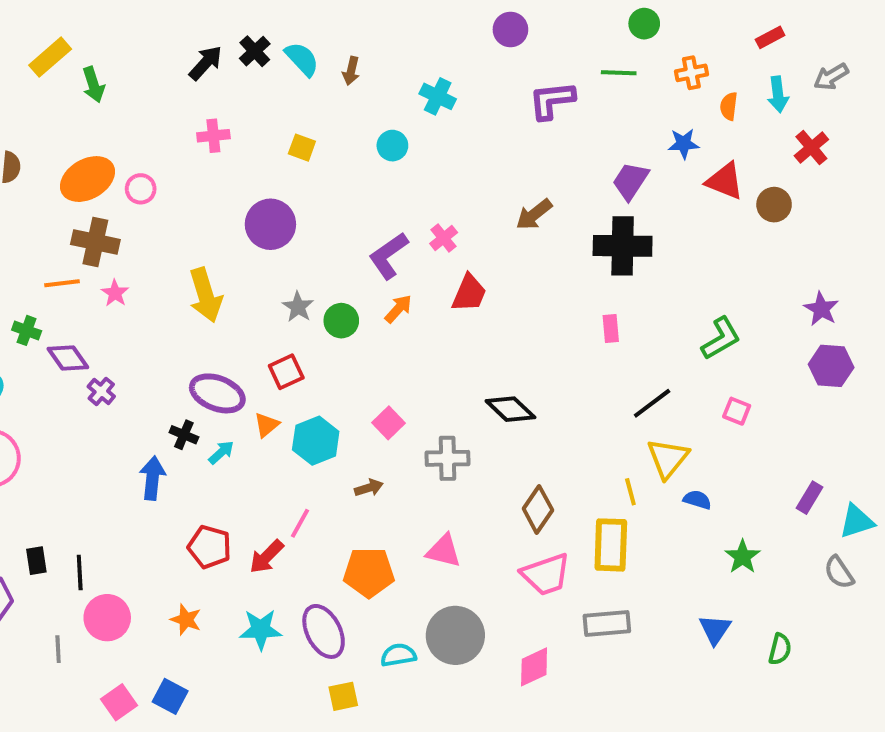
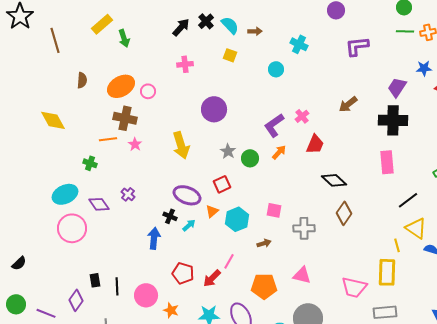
brown arrow: (351, 71) -> (255, 31), turned -104
green line: (619, 73) -> (405, 31), moved
yellow square: (302, 148) -> (230, 55), moved
pink rectangle: (611, 329) -> (387, 162), size x1.6
purple diamond: (68, 358) -> (99, 204), moved
black diamond: (510, 409) -> (334, 180), moved
pink square: (388, 423) -> (274, 210), turned -35
yellow triangle: (668, 458) -> (416, 228), turned -35
brown diamond: (538, 509) -> (344, 213), moved
pink trapezoid: (546, 574) -> (354, 287), turned 32
pink circle: (107, 618) -> (146, 295), moved

